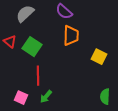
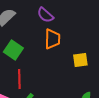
yellow square: (99, 57) -> (80, 60), turned -35

